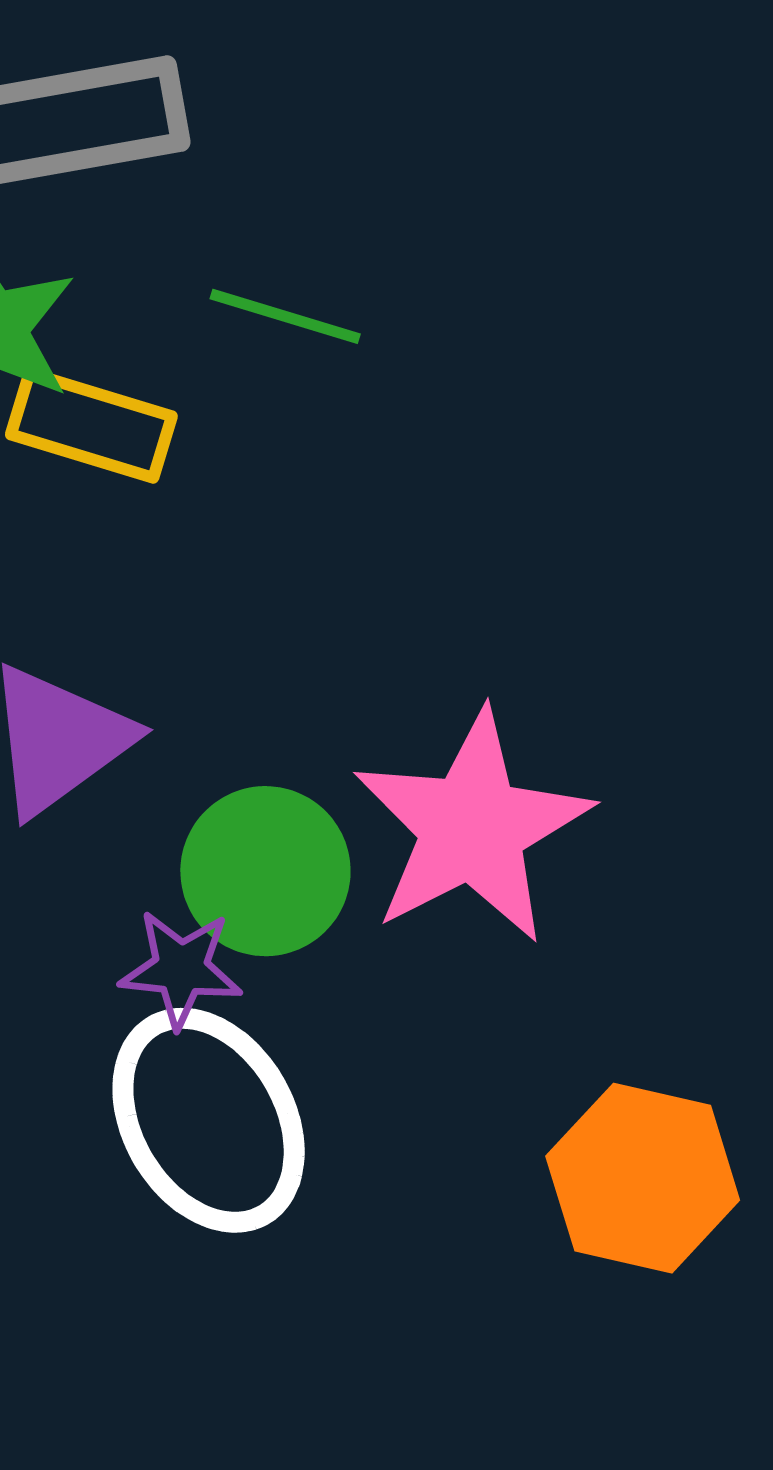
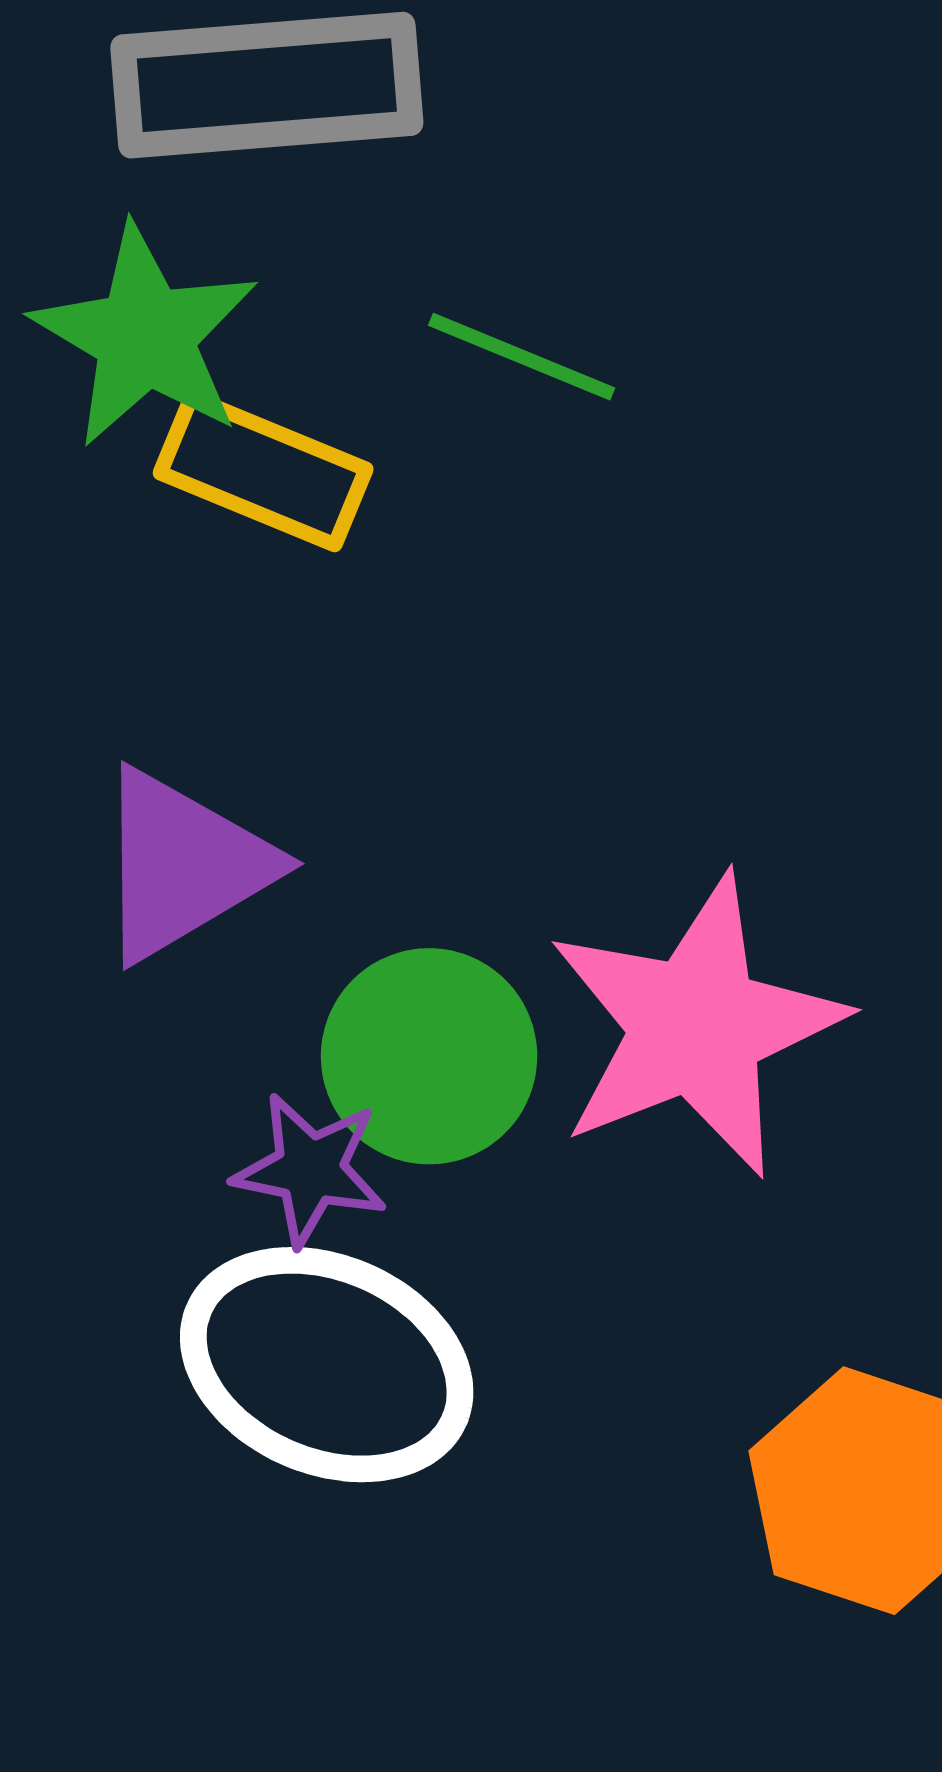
white ellipse: (209, 1120) -> (327, 1365), turned -42

